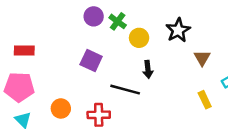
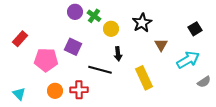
red rectangle: (24, 50) -> (20, 39), turned -49
pink pentagon: (19, 87) -> (46, 60), moved
yellow rectangle: (205, 100) -> (144, 78), moved, size x1.6
orange circle: (61, 108) -> (55, 91), moved

